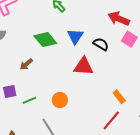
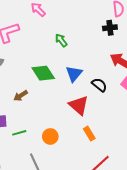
red triangle: (83, 66) -> (79, 105), turned 30
orange rectangle: (119, 97) -> (89, 134), moved

